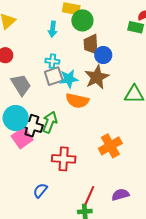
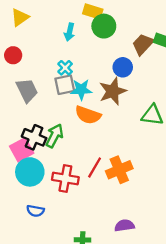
brown trapezoid: (91, 44) -> (143, 44), moved, turned 40
cyan cross: (52, 61) -> (65, 68), turned 32
cyan circle: (16, 118) -> (30, 172), moved
blue semicircle: (40, 190) -> (35, 211), turned -126
red line: (89, 195) -> (95, 168), moved

